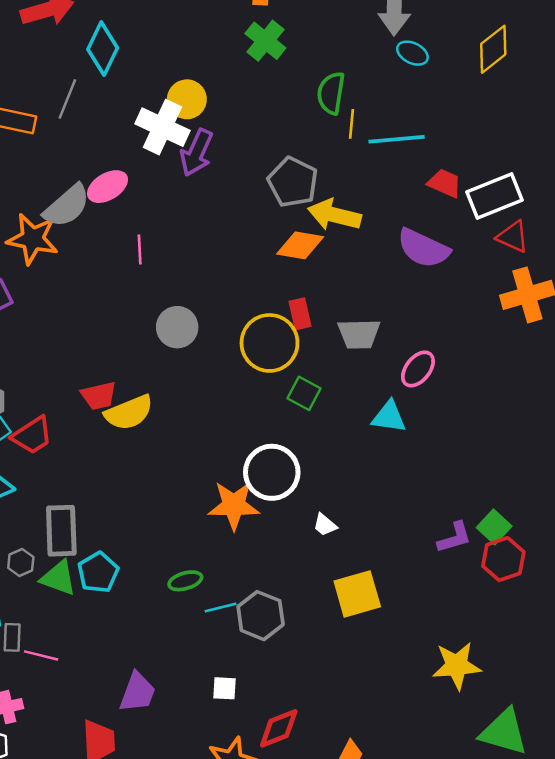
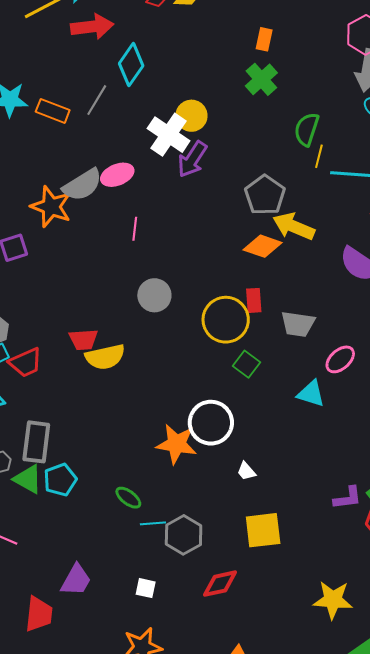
green ellipse: (185, 581) -> (128, 498), turned 44
red diamond: (279, 728) -> (220, 584), moved

